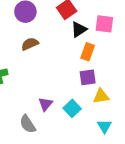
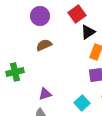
purple triangle: (45, 104) -> (45, 94), moved, turned 32

